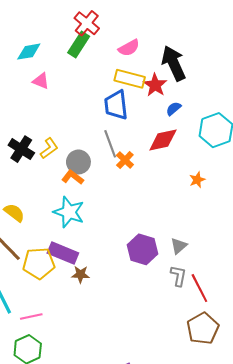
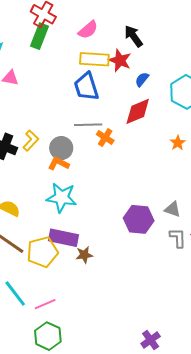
black arrow: (174, 63) -> (133, 36), size x0.7
gray line: (110, 144) -> (88, 125), turned -60
gray triangle: (179, 246) -> (173, 209), turned -48

